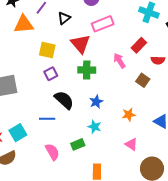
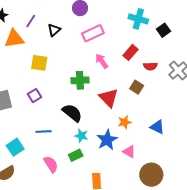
red triangle: (80, 44) -> (109, 98), moved
pink arrow: (119, 61) -> (102, 61), moved
purple square: (51, 74) -> (35, 96), moved
black semicircle: (64, 100) -> (72, 113), moved
blue star: (96, 102) -> (107, 140), moved, size x1.5
cyan star: (94, 127) -> (81, 136), moved

